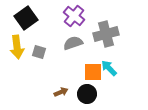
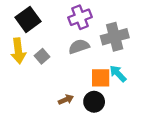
purple cross: (74, 16) -> (80, 17), turned 30
gray square: (39, 52) -> (42, 56), turned 32

